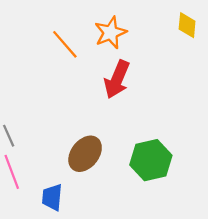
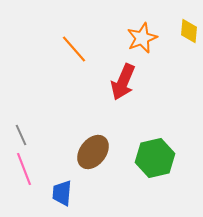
orange star: (111, 33) -> (142, 38), moved

